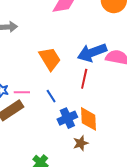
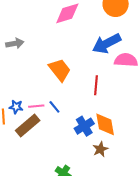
blue arrow: (92, 52) -> (107, 43), moved
blue line: (51, 96) -> (54, 107), moved

